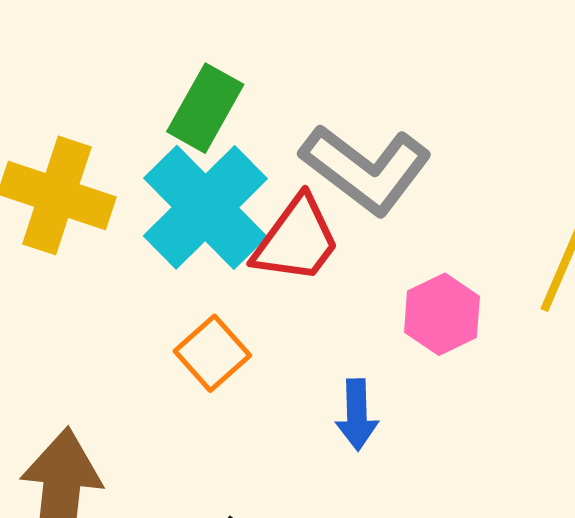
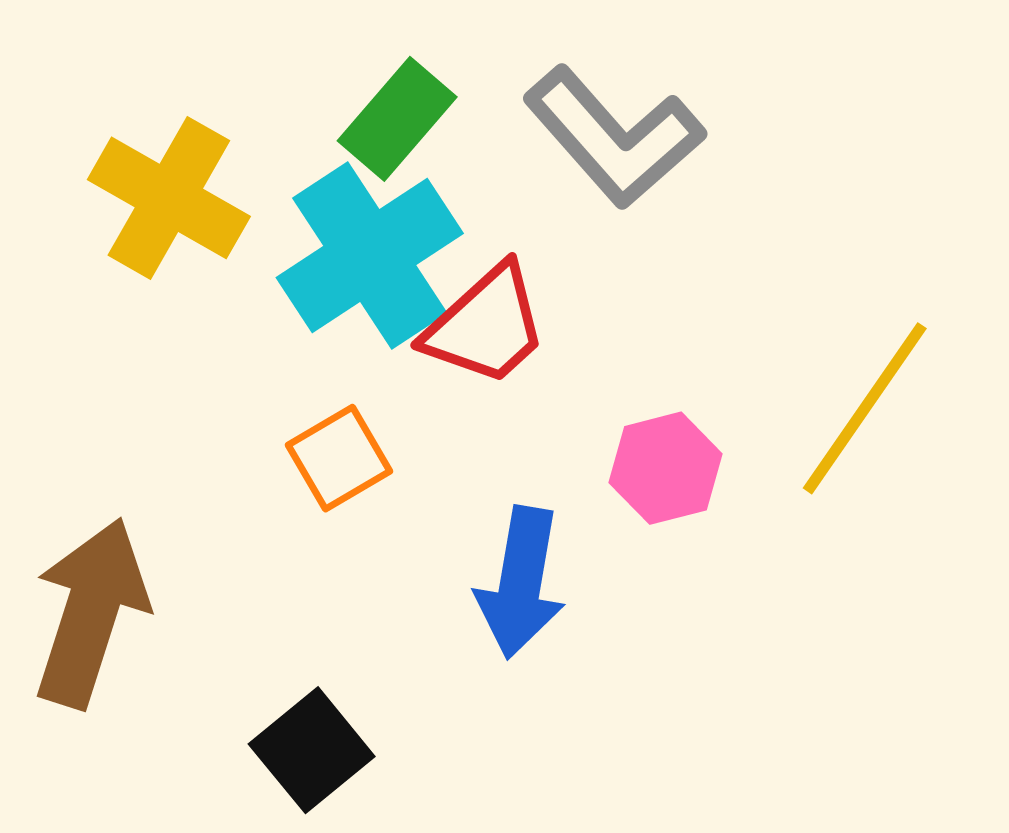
gray L-shape: (366, 169) -> (614, 137), moved
blue arrow: (357, 415) -> (521, 583), size x1.5

